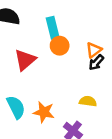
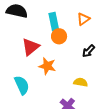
orange triangle: (94, 50) -> (83, 19), moved
orange star: (44, 112) -> (47, 66), moved

